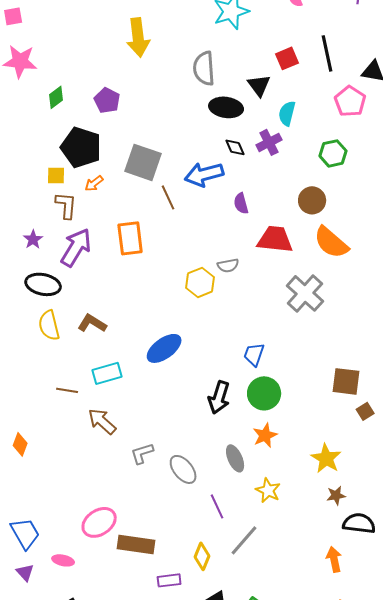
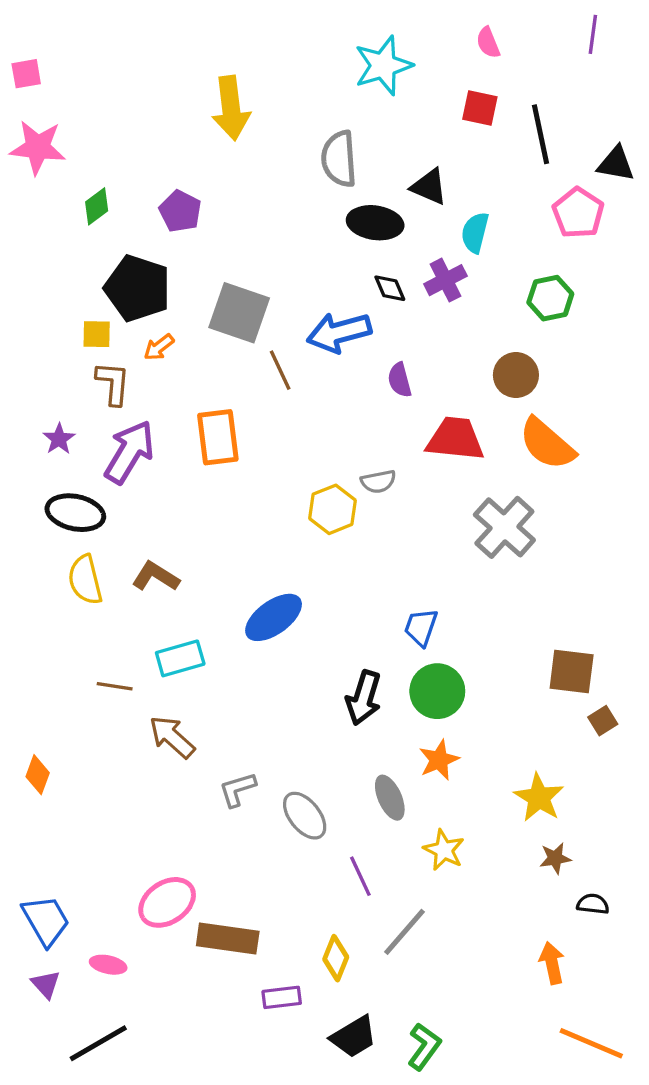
red square: (287, 58) -> (480, 108), moved, turned 35
black triangle: (259, 85) -> (429, 187), turned -30
black semicircle: (359, 523) -> (593, 904), size x0.6

